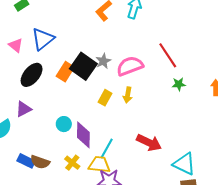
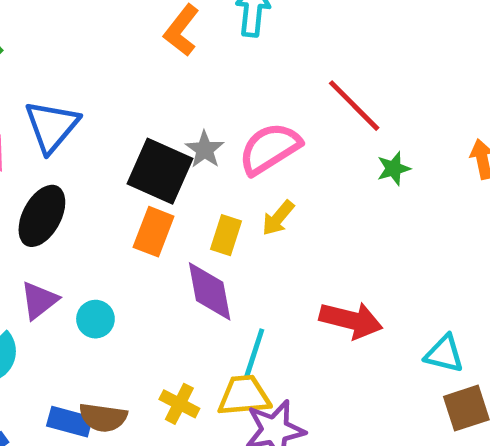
orange rectangle: (65, 72) -> (154, 232), moved
yellow arrow: (128, 95) -> (278, 218), turned 42
cyan circle: (64, 124) -> (95, 319), moved
purple diamond: (83, 135) -> (210, 291), moved
cyan triangle: (184, 164) -> (444, 354), size x0.7

